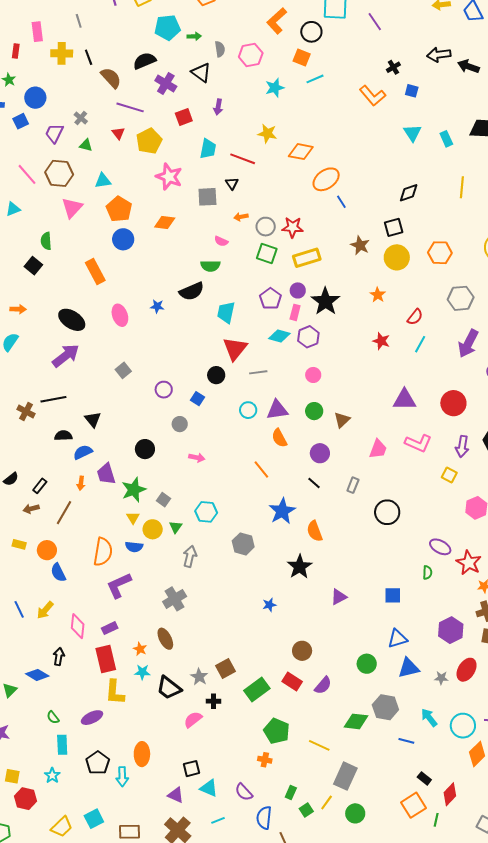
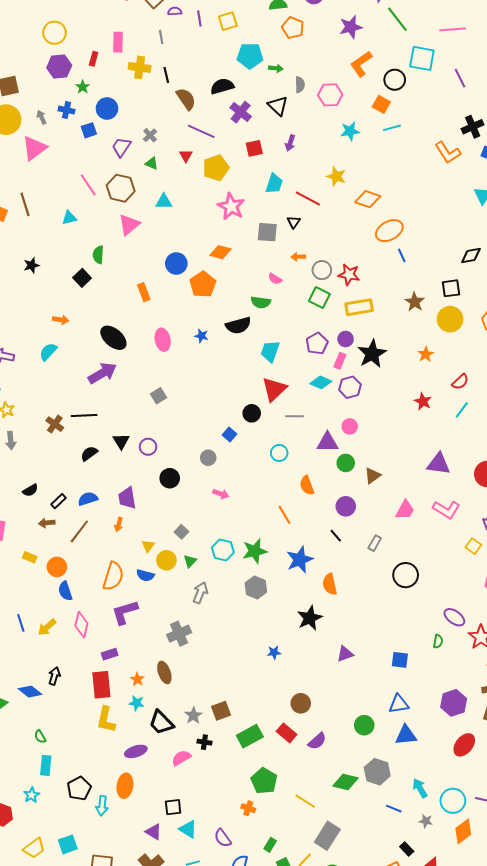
black cross: (393, 67) -> (473, 127), size x1.5
orange pentagon: (119, 209) -> (203, 284), moved
orange rectangle: (95, 271) -> (144, 292), size x0.7
purple circle: (164, 390) -> (148, 447), moved
purple triangle: (277, 410) -> (327, 442), moved
black semicircle: (63, 436) -> (89, 454), turned -42
blue semicircle: (83, 452) -> (88, 499), moved
orange arrow: (81, 483) -> (119, 524), moved
green star: (134, 490) -> (255, 551), moved
pink diamond: (78, 626) -> (81, 625), moved
gray star: (441, 678) -> (426, 821), moved
purple ellipse: (92, 718) -> (136, 751), moved

